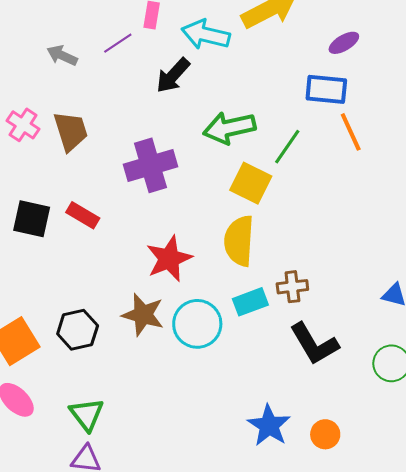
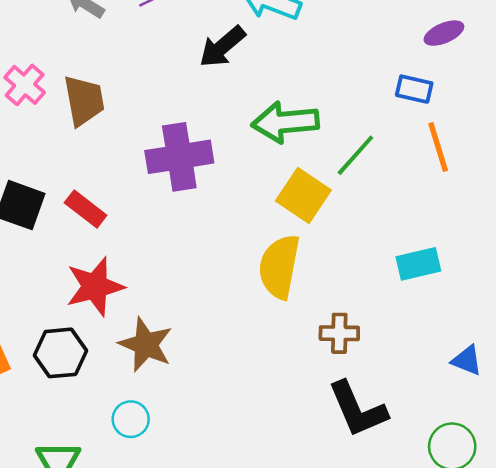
blue rectangle: (326, 89) -> (414, 89), size x0.7
red star: (169, 259) -> (95, 286), moved
cyan rectangle: (250, 302) -> (418, 264), moved
cyan circle: (197, 324) -> (131, 419), moved, size x0.6

